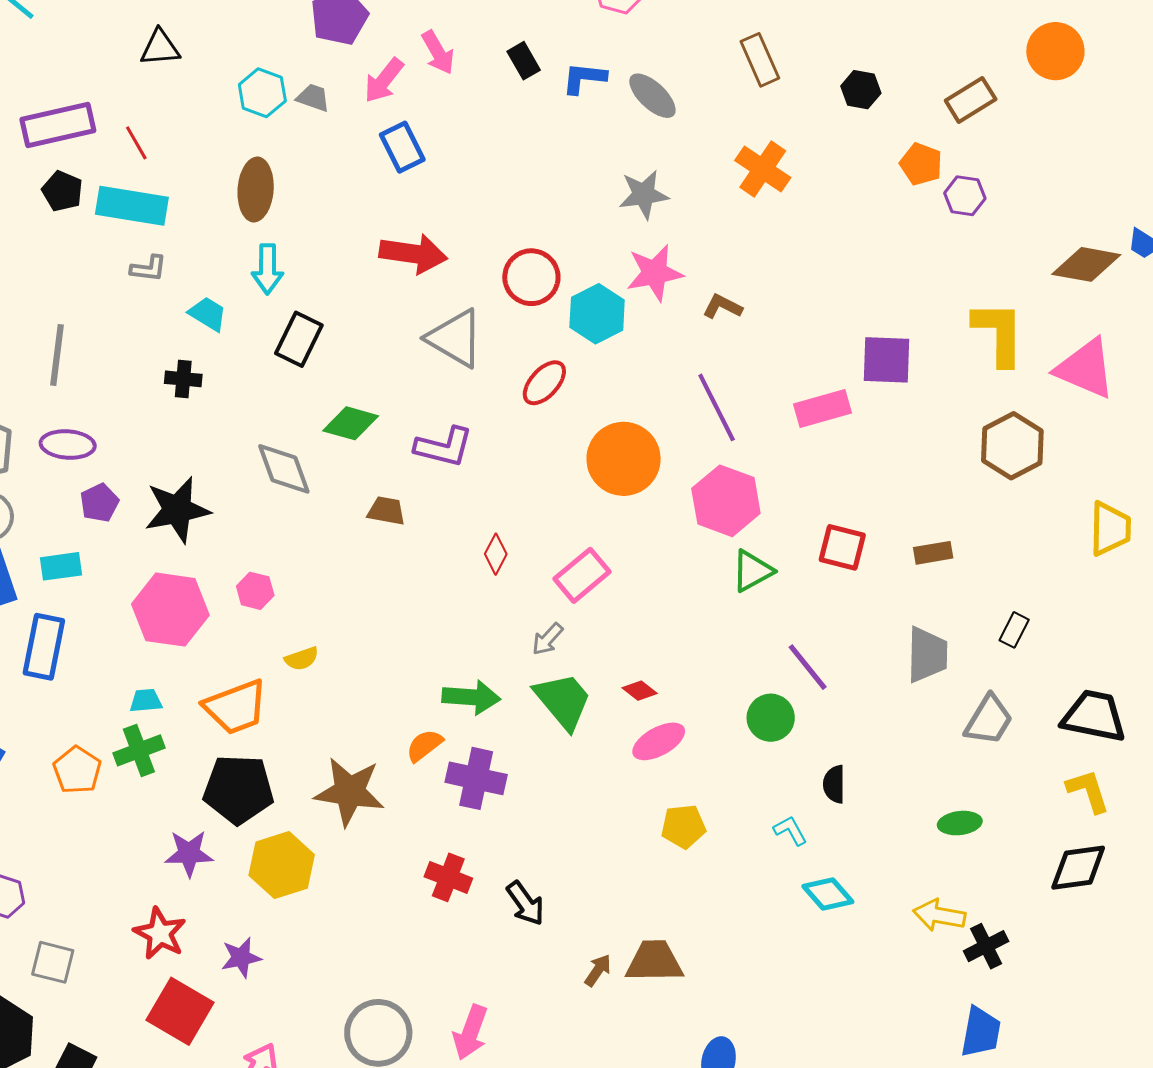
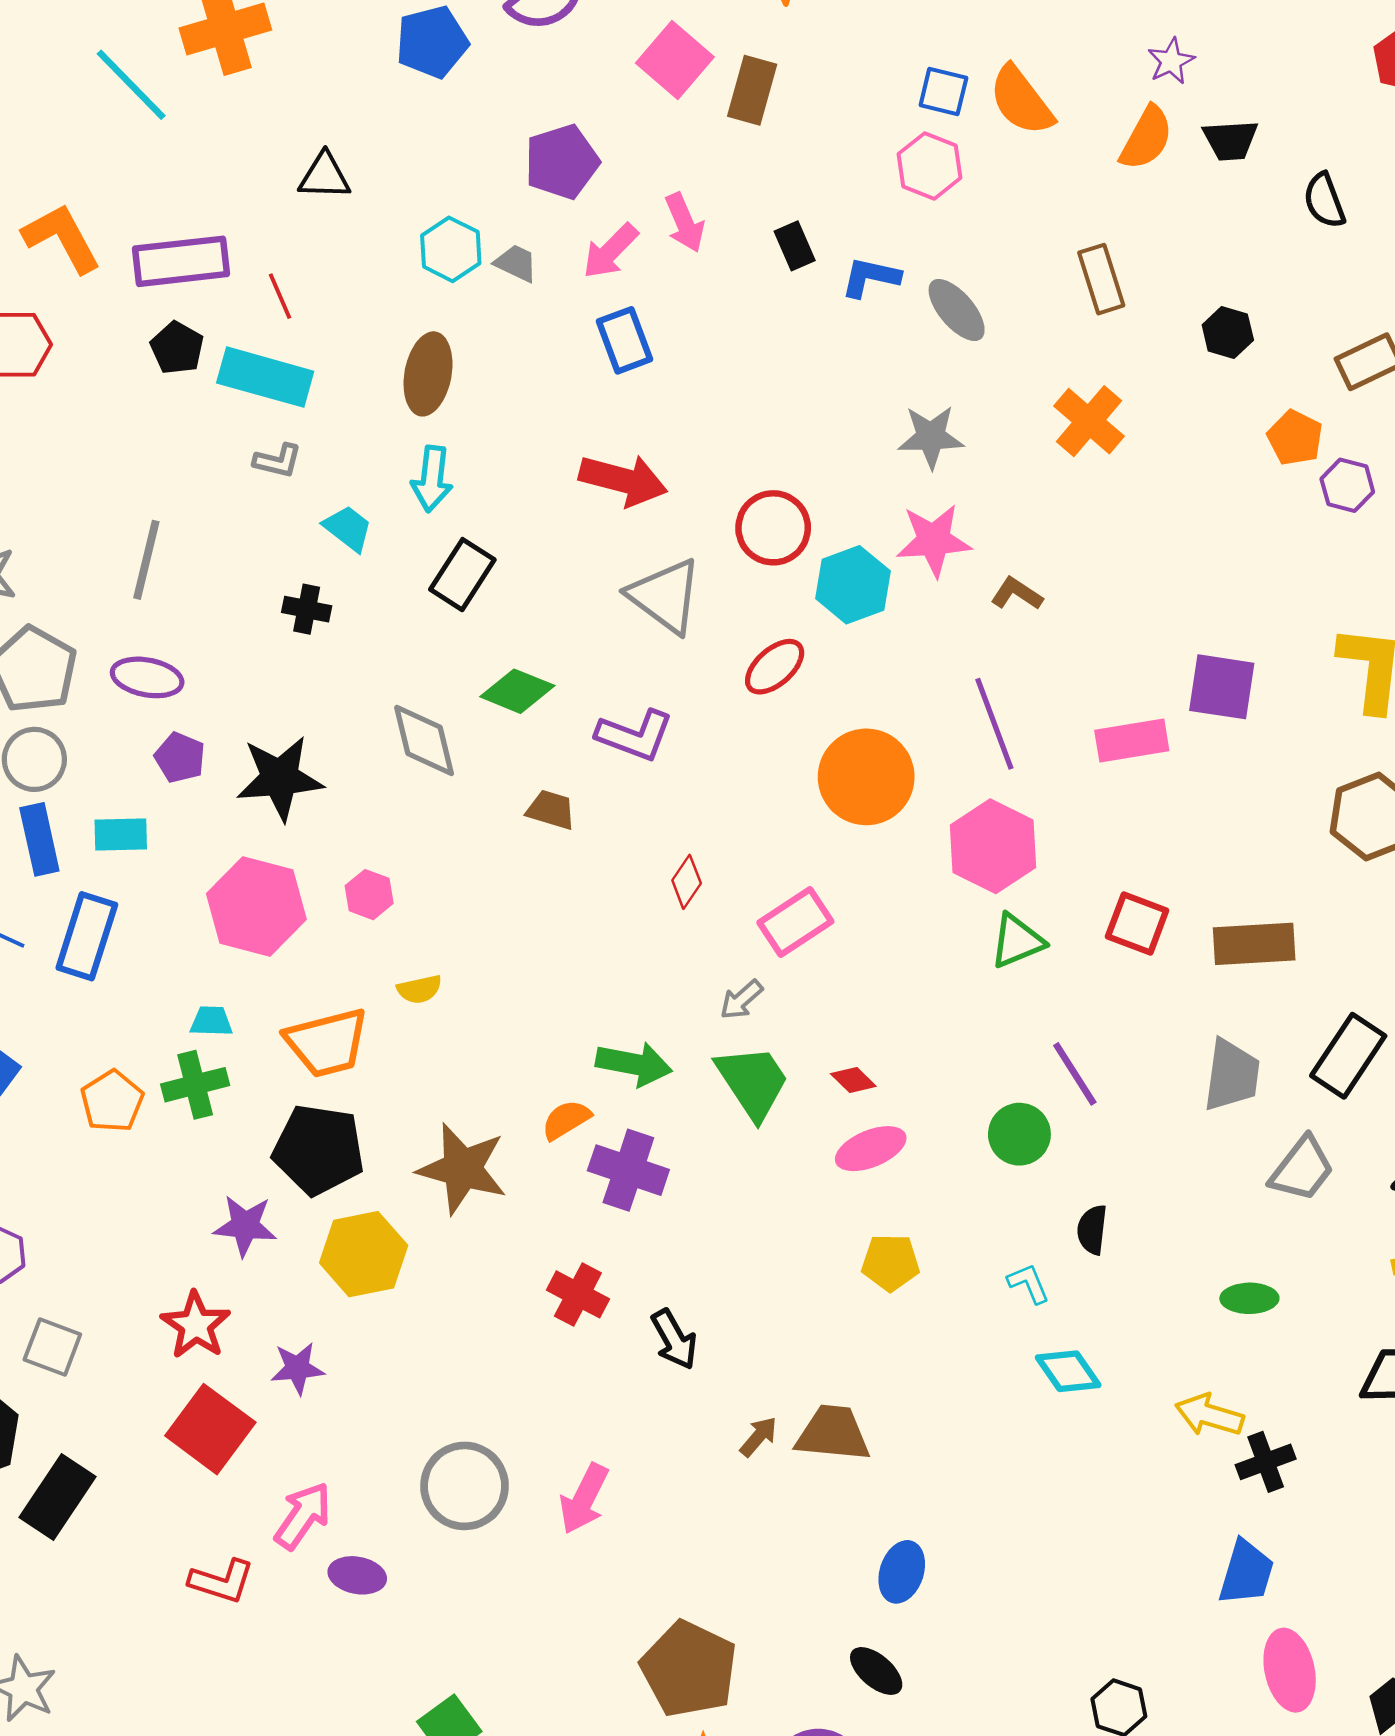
purple pentagon: (99, 503) -> (180, 758), turned -30
brown rectangle: (933, 553) -> (1254, 944), size x1.6
black rectangle: (1014, 630) -> (1348, 1056), size x1.8

